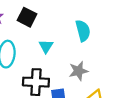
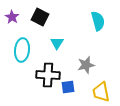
cyan semicircle: (83, 31) -> (98, 21), moved

